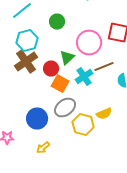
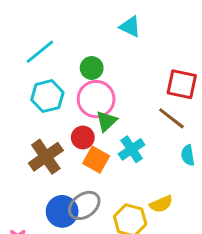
pink circle: (89, 43) -> (96, 99), moved
brown cross: (26, 62) -> (46, 157), moved
brown line: (104, 67) -> (171, 118), moved, turned 60
gray ellipse: (65, 108) -> (84, 205), moved

